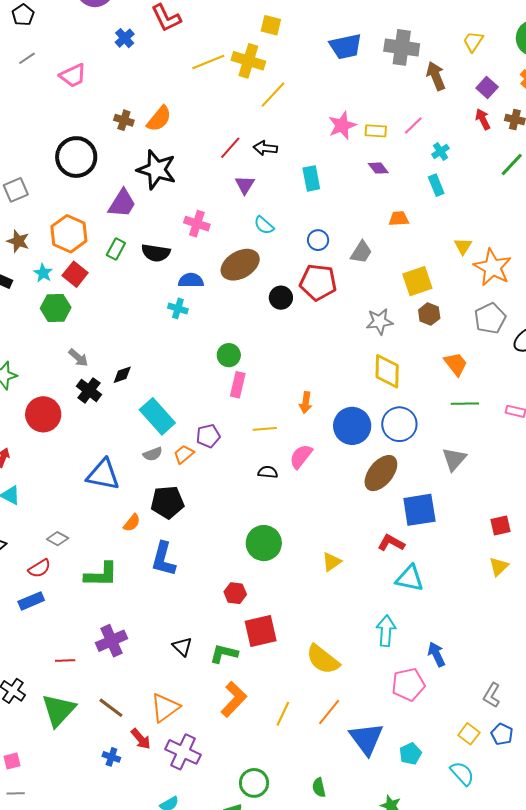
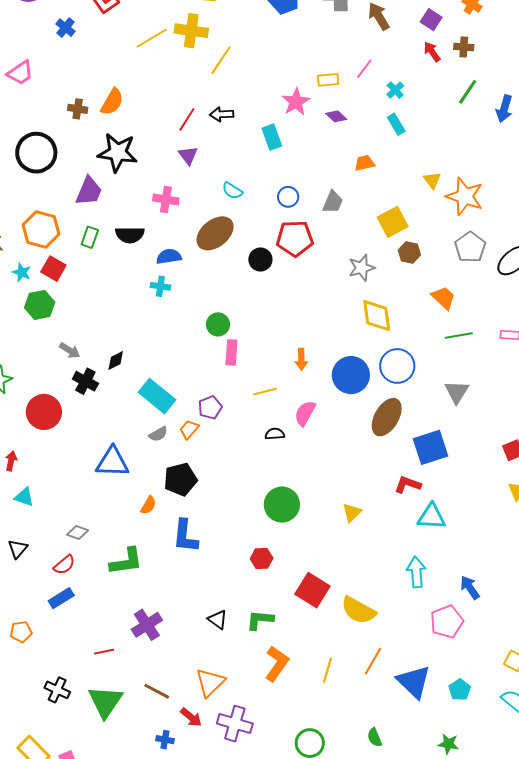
pink star: (342, 125) -> (296, 102), moved
purple triangle: (245, 185) -> (188, 155), moved
red square: (261, 631) -> (312, 590), moved, turned -36

